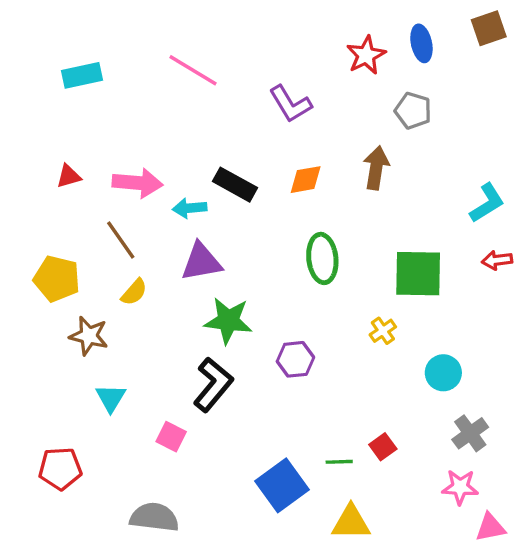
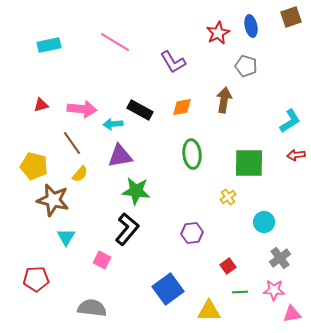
brown star: (89, 336) -> (53, 200), size x1.4
purple hexagon: (295, 359) -> (192, 233), moved
green line: (339, 462) -> (240, 292), moved

